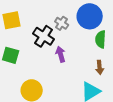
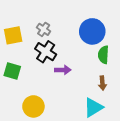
gray cross: (62, 23) -> (44, 29), moved
purple arrow: (61, 54) -> (63, 70), turned 105

